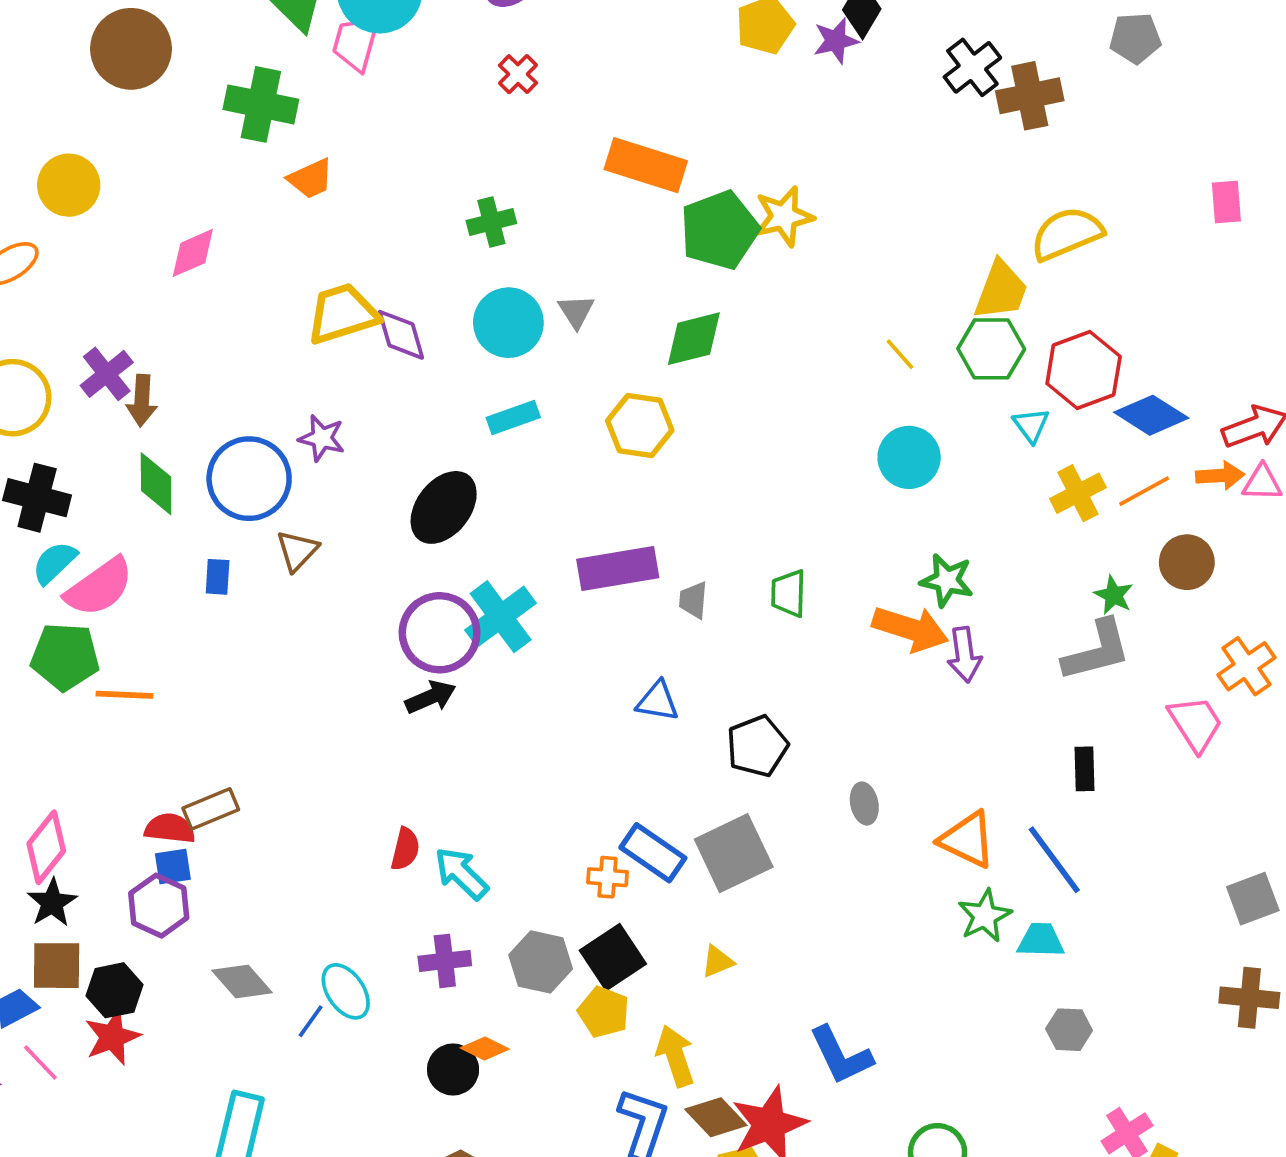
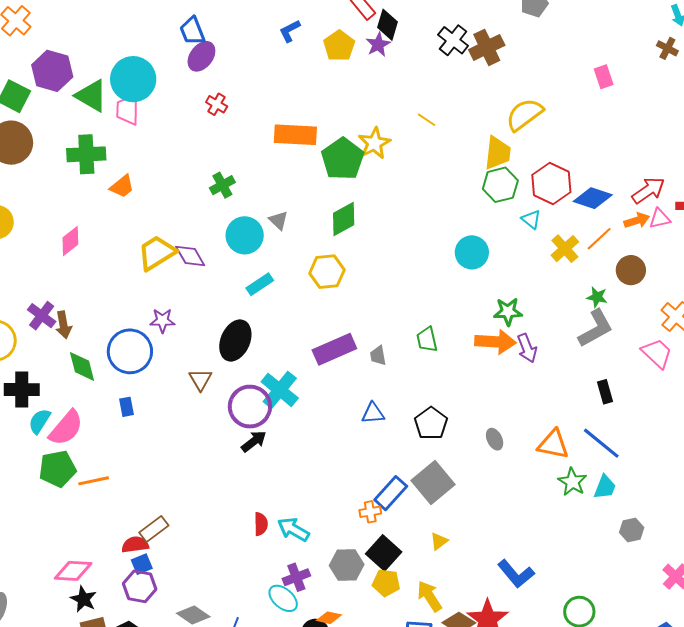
yellow line: (900, 354) -> (427, 120), moved
brown triangle: (297, 551) -> (201, 380), moved
pink diamond: (46, 847) -> (73, 571), turned 69
blue rectangle: (653, 853) -> (391, 493), turned -68
cyan trapezoid: (1041, 940) -> (605, 487), turned 124
cyan ellipse: (346, 991) -> (283, 598), moved

